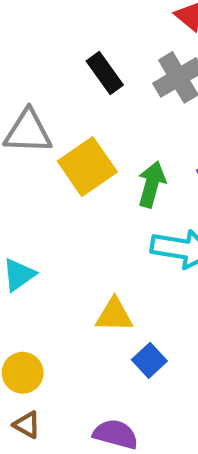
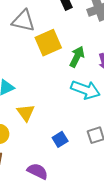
yellow triangle: (114, 315) -> (26, 113), moved, turned 42

